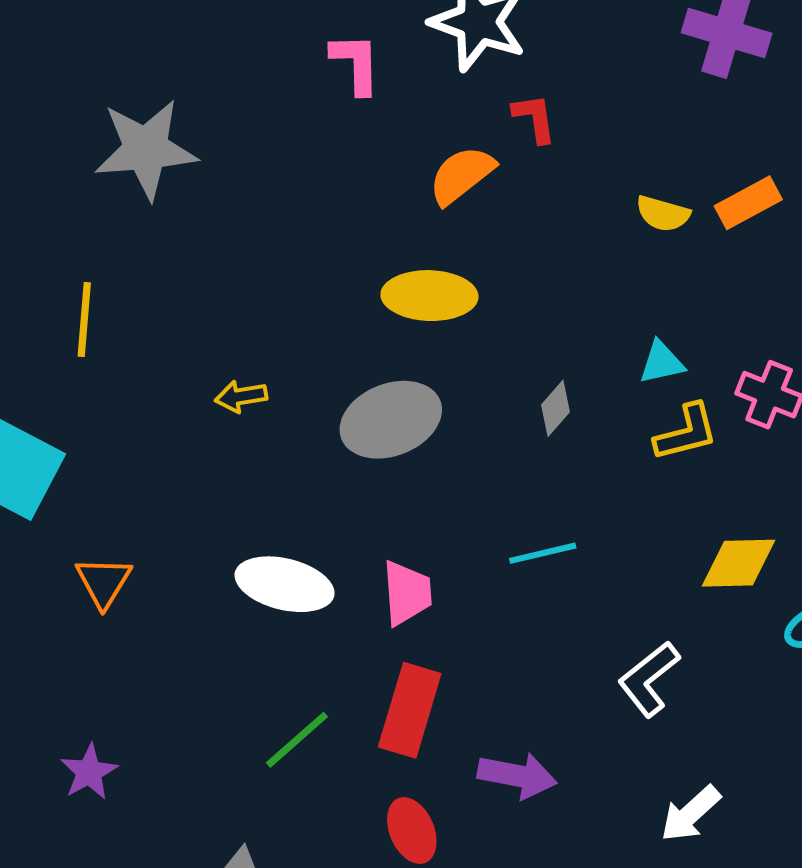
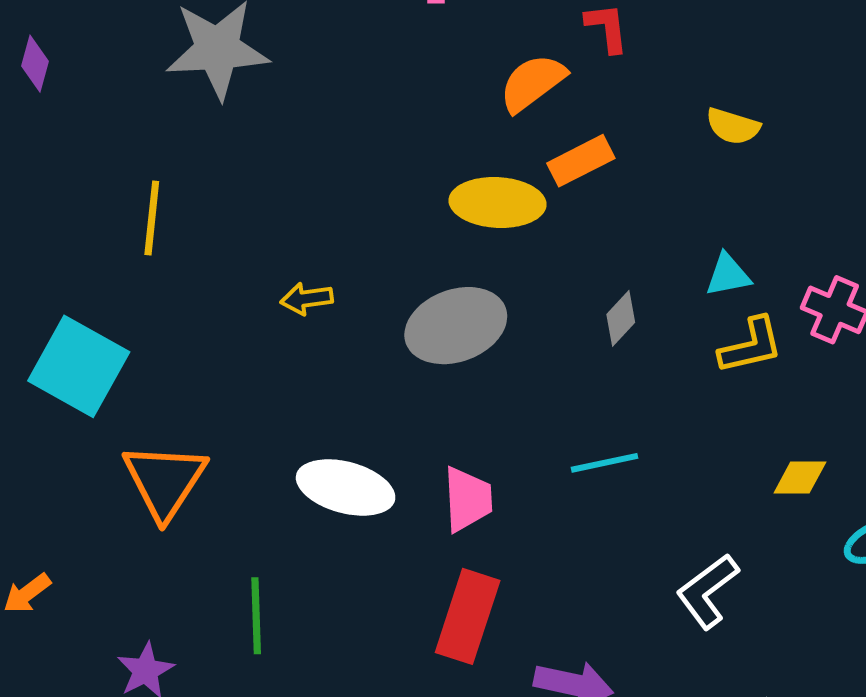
orange rectangle: (748, 203) -> (581, 161), moved
yellow diamond: (739, 563) -> (800, 478), size x0.7
orange triangle: (104, 582) -> (165, 481), size x1.5
green line: (297, 740) -> (256, 616), moved, turned -52

